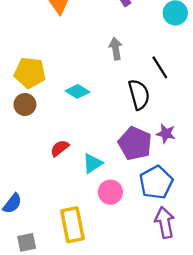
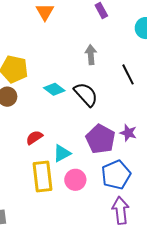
black semicircle: (139, 95) -> (86, 94), moved, turned -32
yellow rectangle: (72, 225) -> (43, 176), moved

